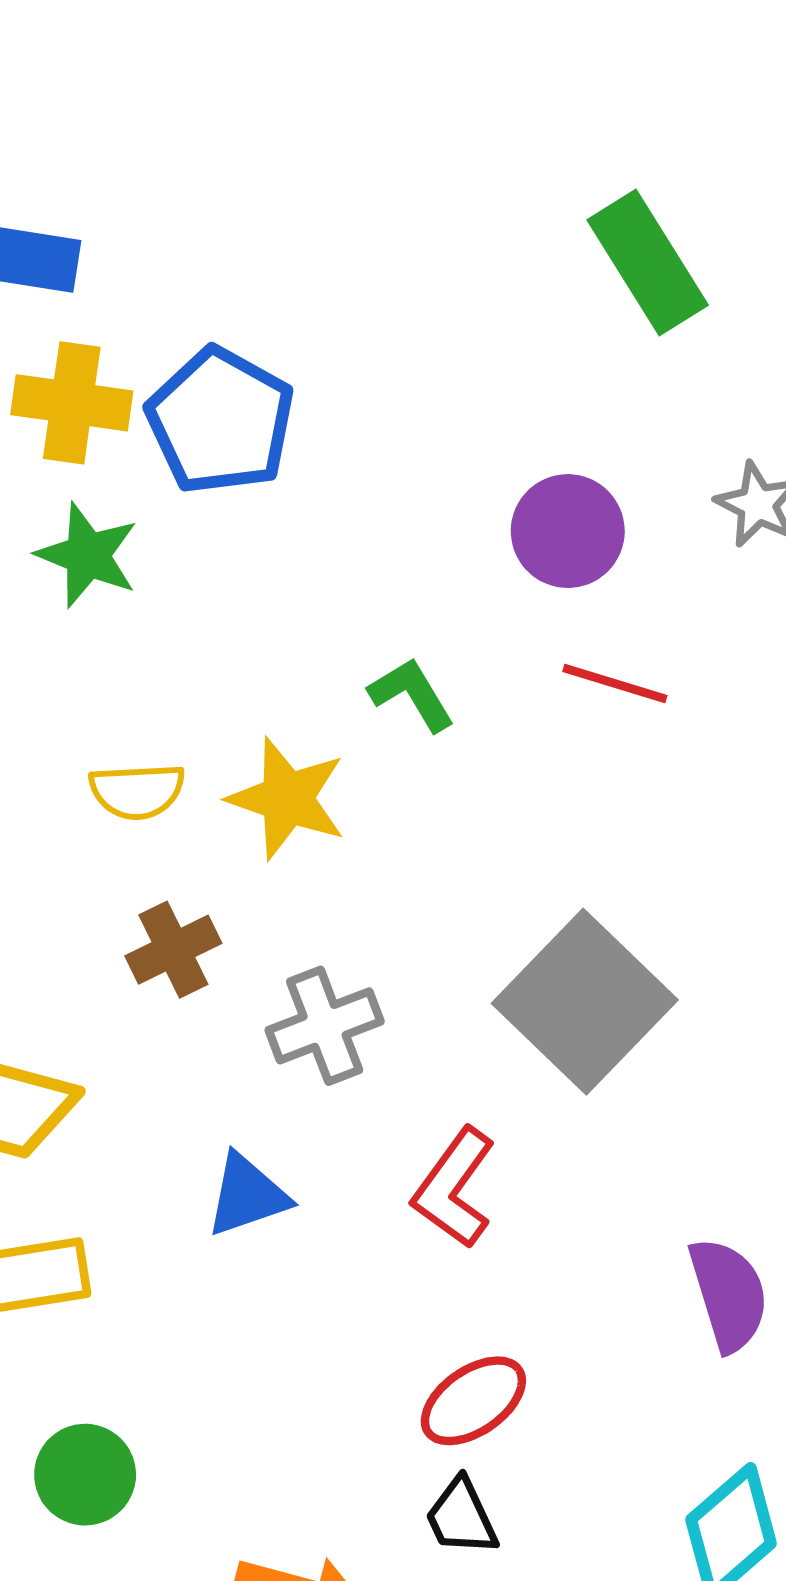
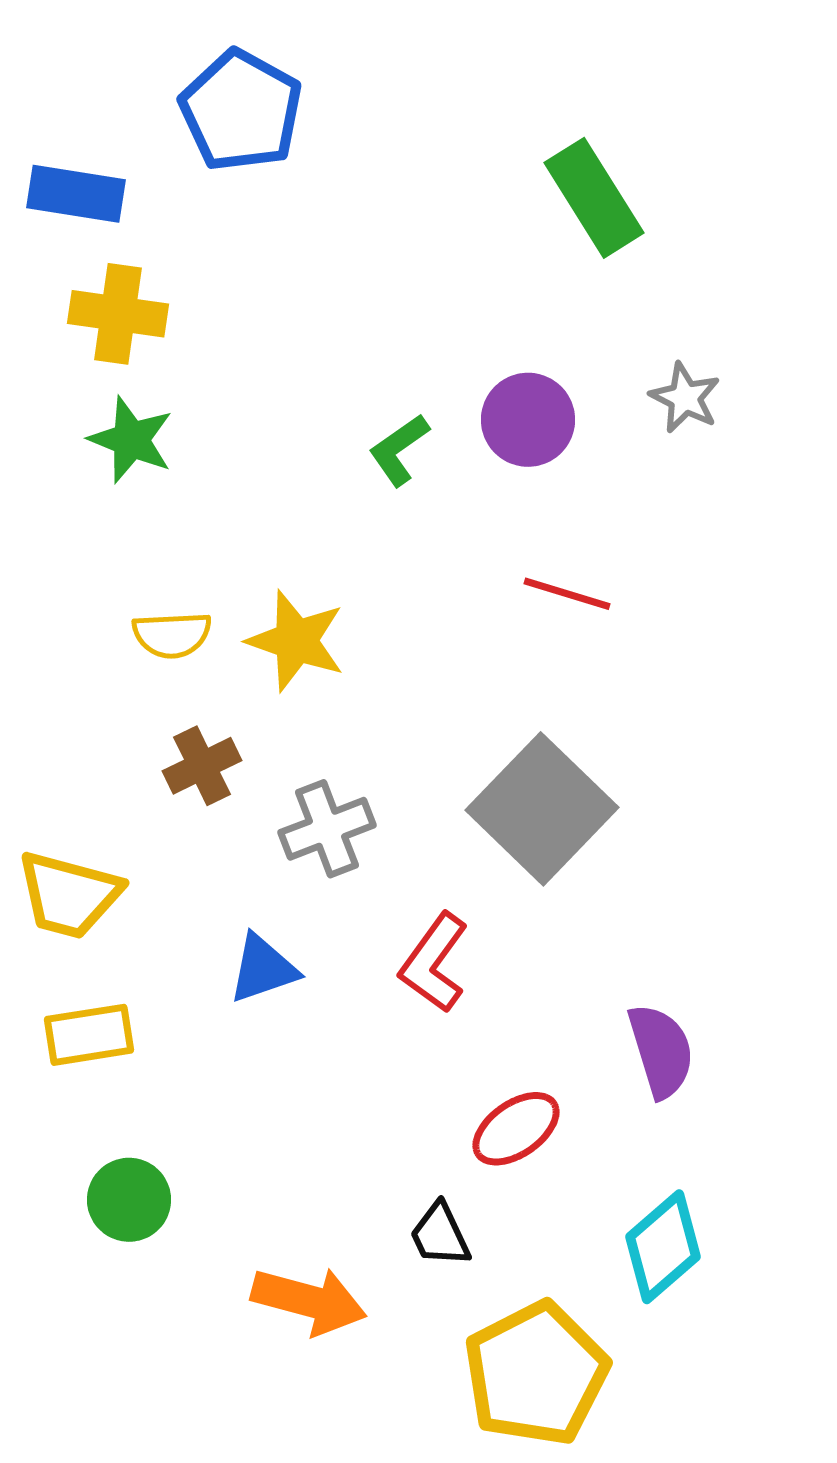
blue pentagon: (221, 421) -> (241, 111), moved
red line: (615, 683) -> (567, 594), moved
green L-shape: (412, 694) -> (399, 450), moved, turned -94
red ellipse: (473, 1401) -> (516, 1129), moved

